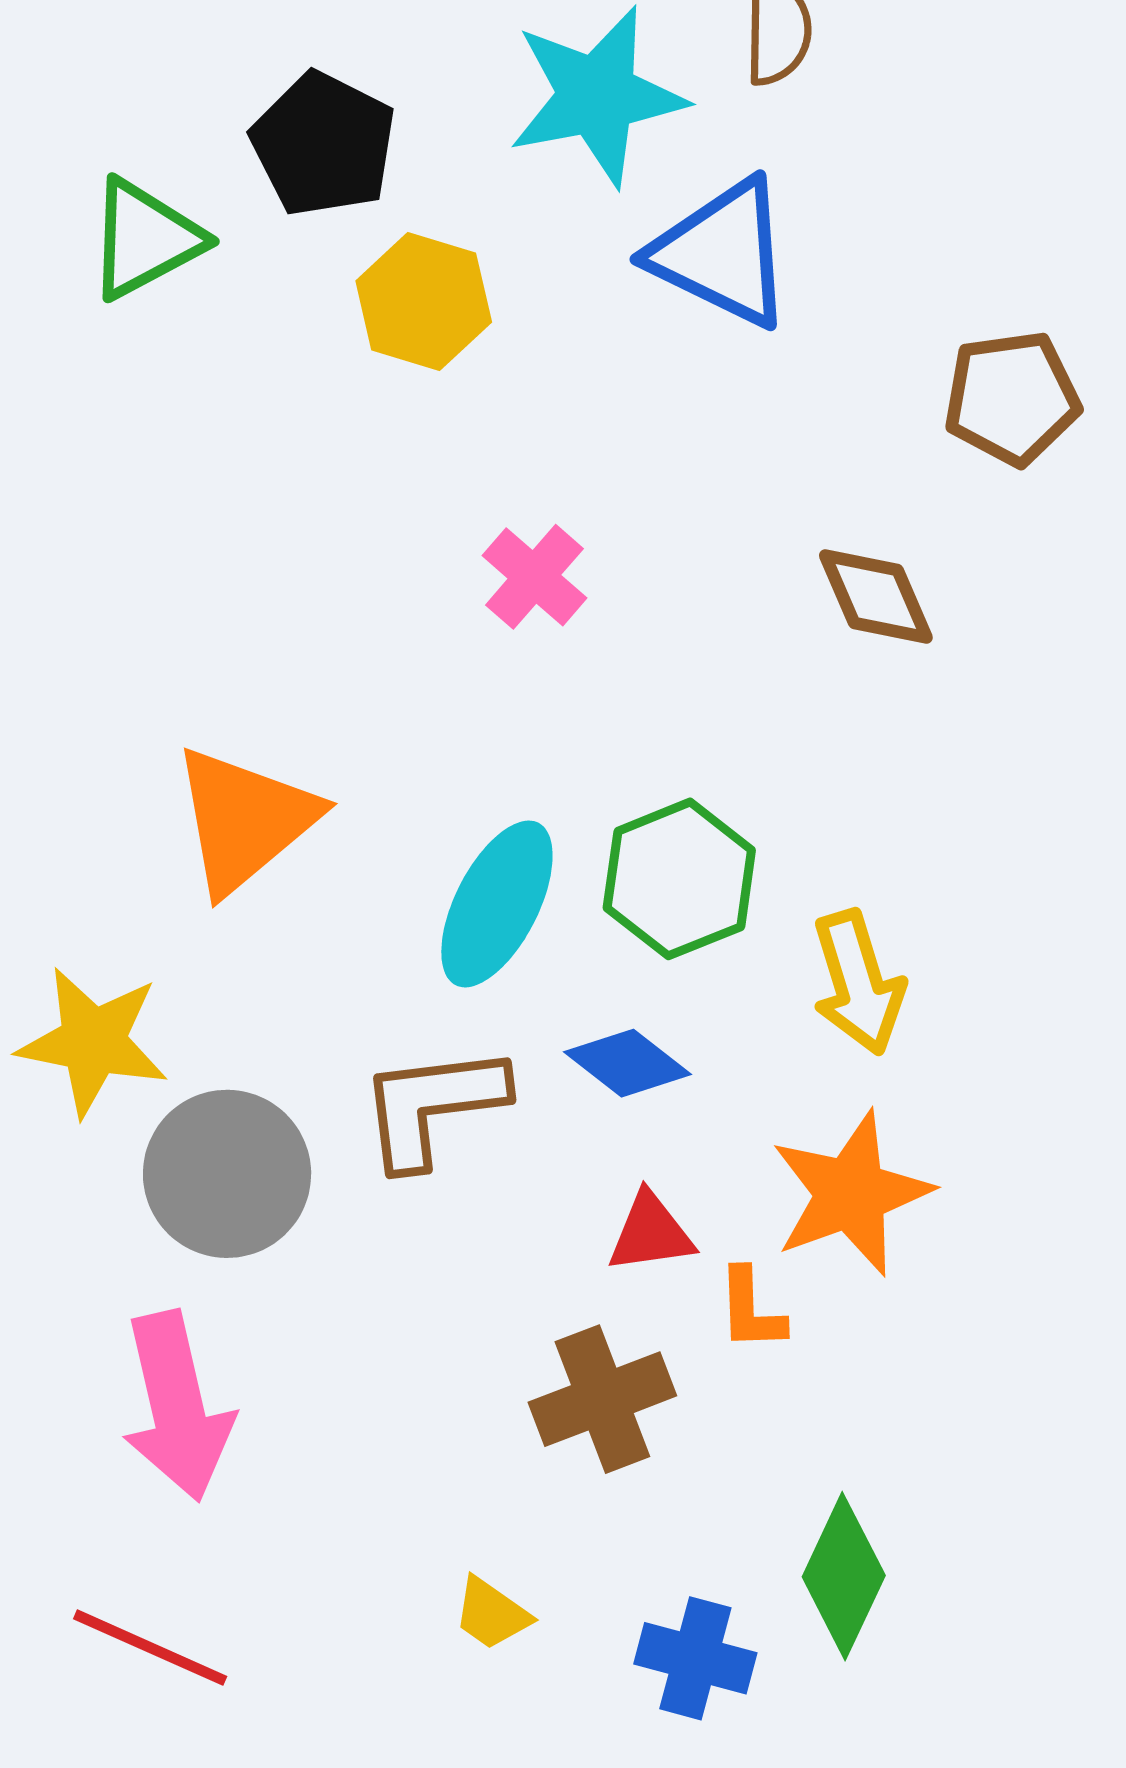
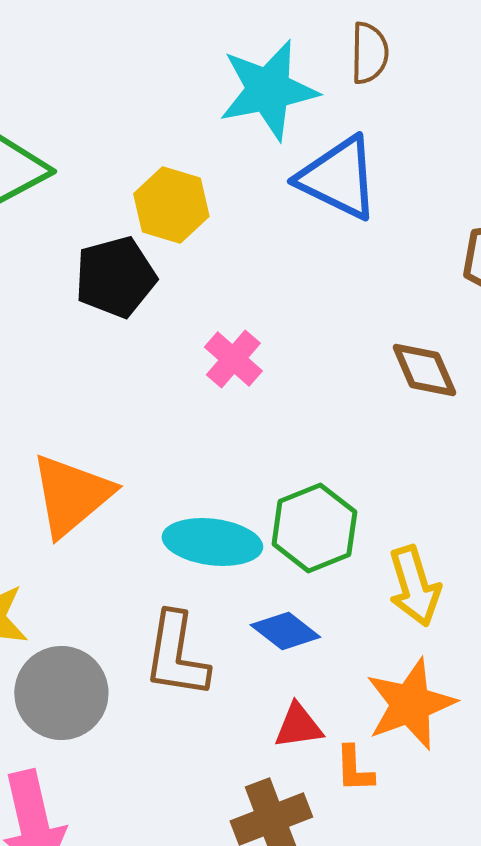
black pentagon: (324, 144) -> (115, 277), moved, turned 30
cyan ellipse: (497, 904) -> (212, 542), turned 70
brown L-shape: (433, 1106) -> (176, 655), turned -74

